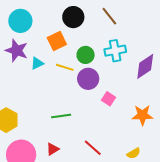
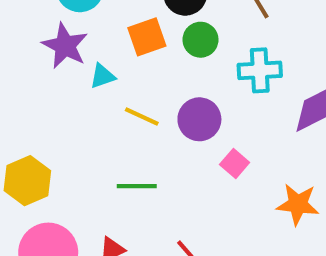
green circle: (86, 55) -> (201, 40), moved
yellow line: (65, 67) -> (142, 116), moved

